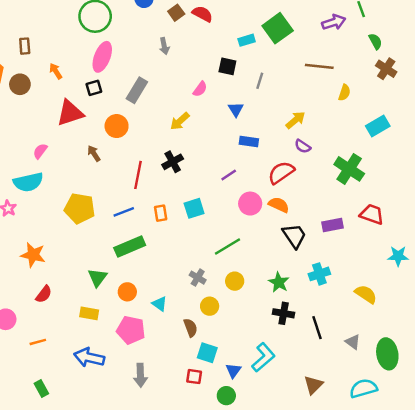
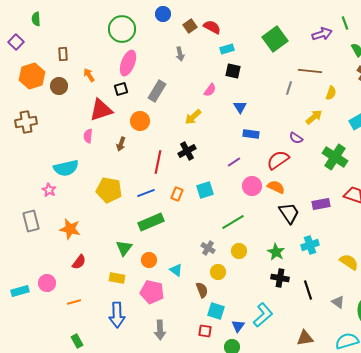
cyan rectangle: (247, 40) -> (227, 49), moved
gray line: (260, 81) -> (289, 88), moved
yellow arrow: (295, 120) -> (314, 117), moved
pink semicircle: (40, 151) -> (88, 136), moved, turned -32
brown arrow: (94, 153) -> (121, 144), turned -128
orange rectangle: (161, 213) -> (177, 194), turned 32
blue arrow: (89, 357) -> (117, 315), turned -105
brown triangle: (313, 385) -> (305, 338), turned 36

